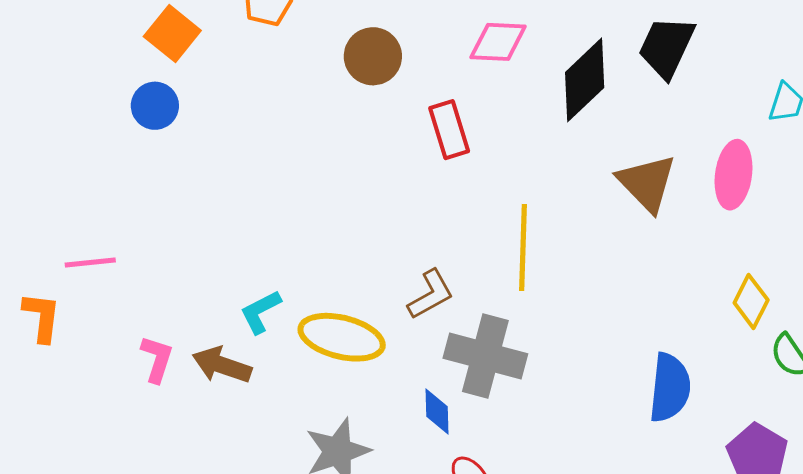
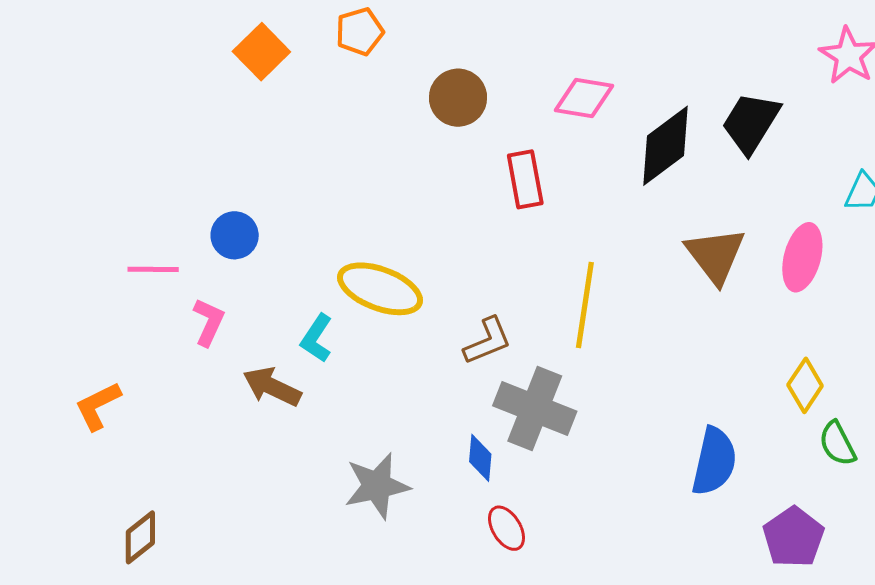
blue circle: (155, 106) -> (235, 235), moved
cyan L-shape: (260, 312) -> (316, 338), turned -36
orange L-shape: (42, 317) -> (98, 406), moved, turned -130
yellow ellipse: (342, 337) -> (380, 289), moved
pink L-shape: (157, 359) -> (209, 322), moved

